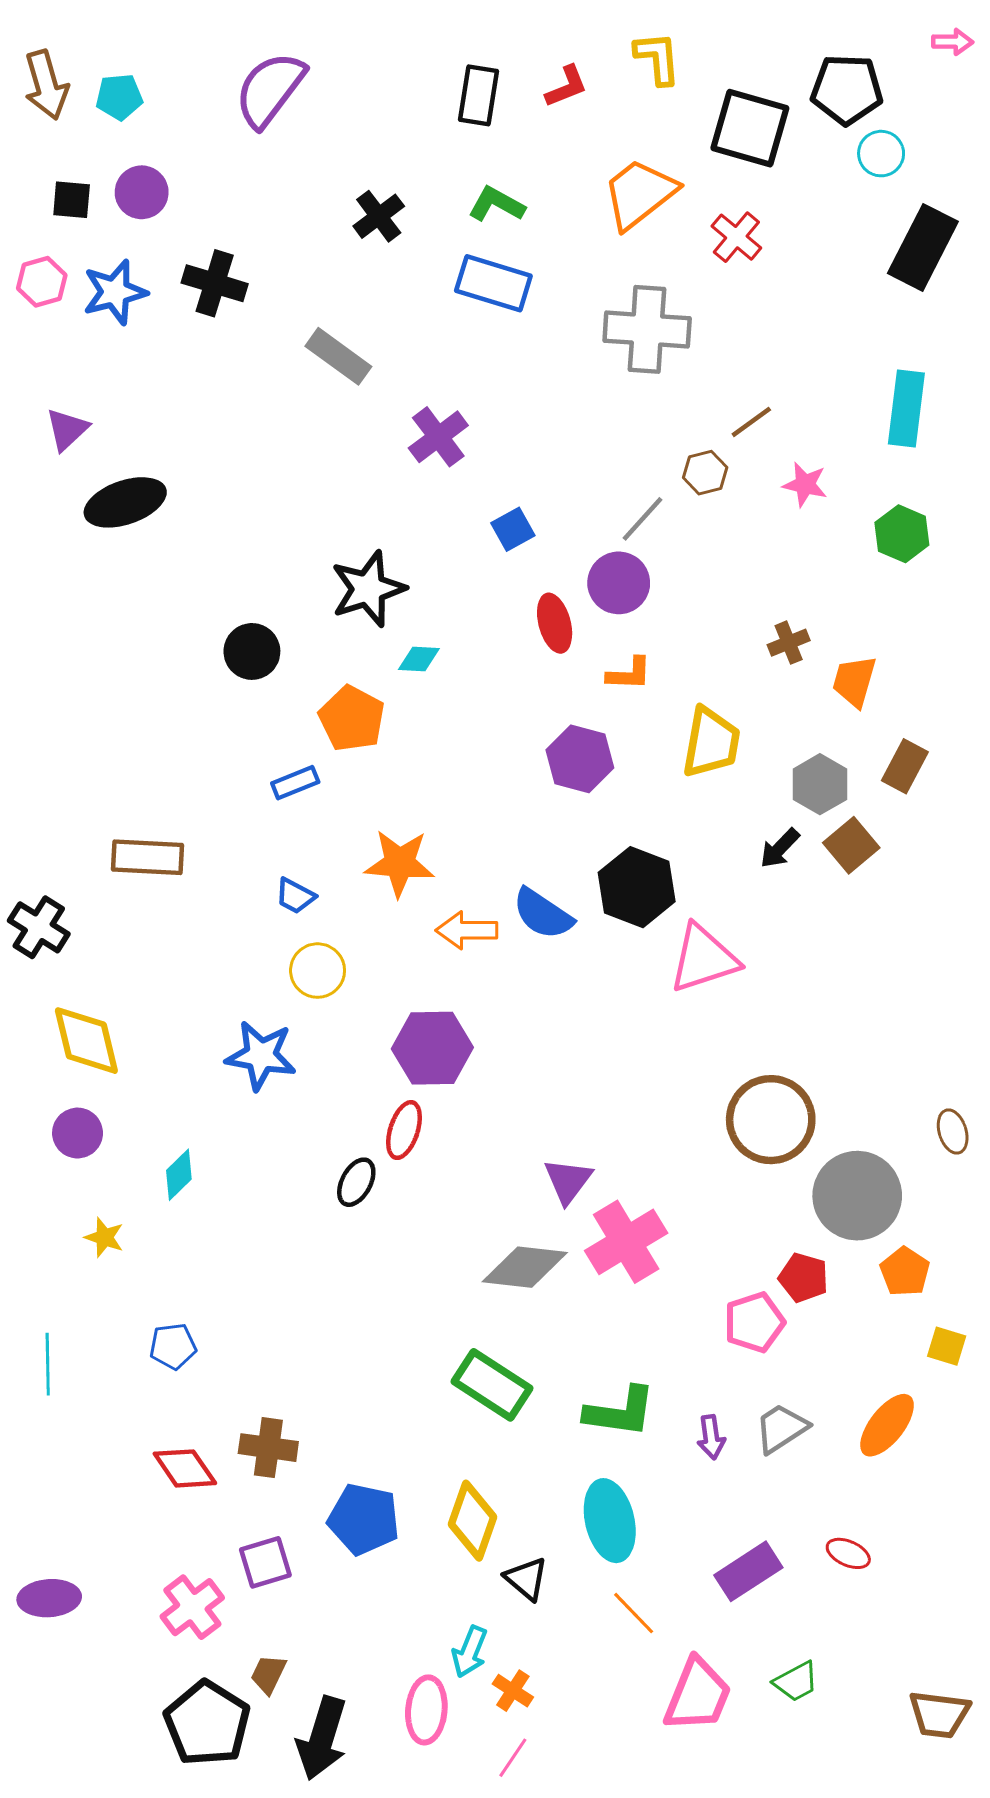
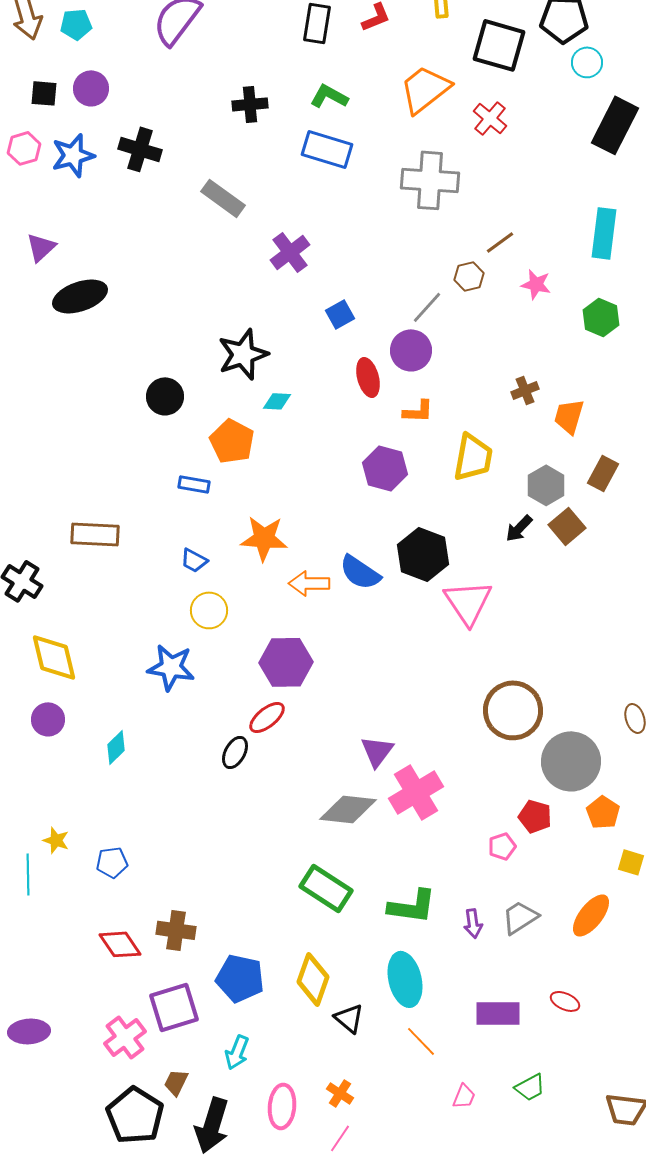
black cross: (379, 216) -> (250, 104), turned 32
blue rectangle: (295, 783) -> (194, 484), turned 32
pink triangle: (704, 959) -> (468, 602), turned -46
red ellipse: (404, 1130) -> (267, 717), turned 33
yellow star: (104, 1237) -> (56, 840), moved
pink pentagon: (754, 1322) -> (502, 846), size x0.7
purple square: (265, 1562) -> (174, 1007), size x1.4
purple rectangle: (748, 1571) -> (498, 1013), turned 33
cyan arrow: (470, 1652) -> (237, 1052), moved
pink trapezoid: (698, 1695) -> (464, 1096), size x0.5

